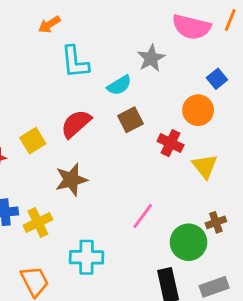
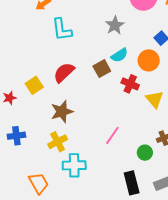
cyan semicircle: (119, 85) -> (119, 55), moved
yellow cross: (38, 222) -> (58, 142), moved
green circle: (189, 242) -> (145, 153), size x0.6

